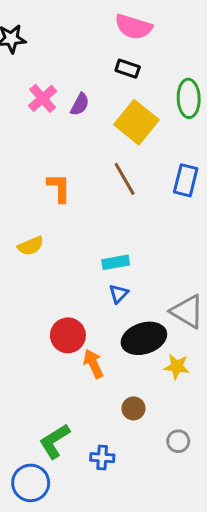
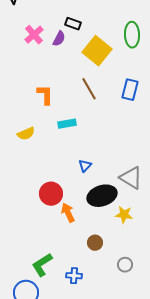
black rectangle: (128, 69) -> (73, 24), moved
cyan rectangle: (116, 262) -> (67, 124), moved

